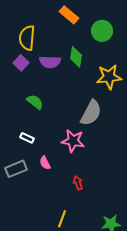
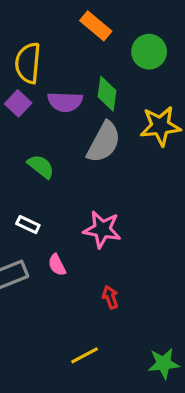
gray semicircle: (91, 113) -> (104, 142), moved
yellow line: (62, 219) -> (84, 355), turned 42

